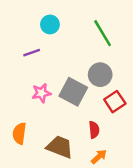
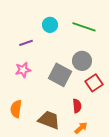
cyan circle: (50, 24) -> (50, 25), moved
green line: (103, 33) -> (84, 27), turned -40
pink star: (41, 93) -> (23, 70), moved

